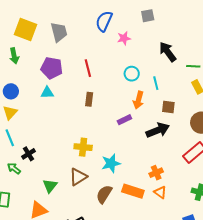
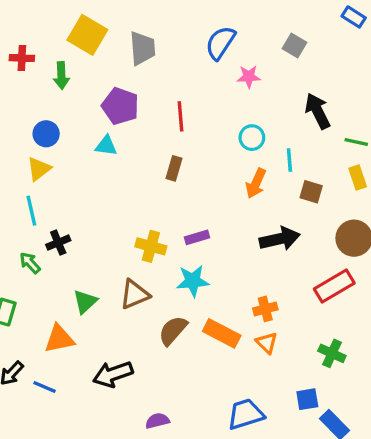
gray square: (148, 16) -> (295, 46), turned 32
brown square: (168, 107) -> (311, 192), moved
purple rectangle: (124, 120) -> (197, 237), moved

